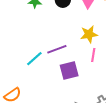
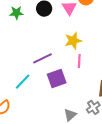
cyan line: (34, 59) -> (23, 82), moved

